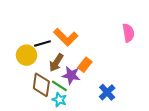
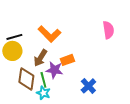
black line: (42, 43) -> (14, 37), moved
orange rectangle: (85, 65) -> (67, 60), turned 32
green line: (59, 86) -> (43, 80), turned 42

